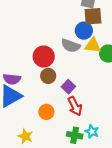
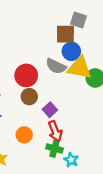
brown square: (93, 16) -> (65, 34), moved
yellow triangle: (93, 45) -> (80, 68), size x1.4
green cross: (75, 135) -> (55, 148), moved

